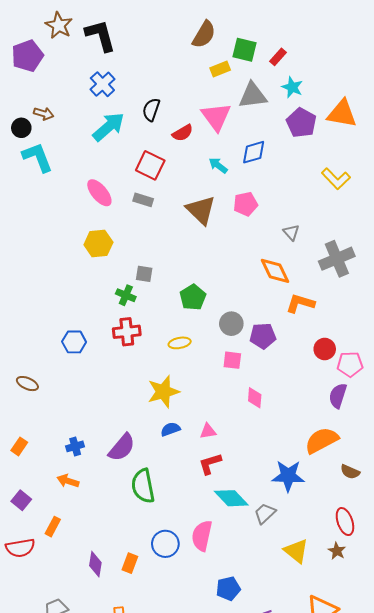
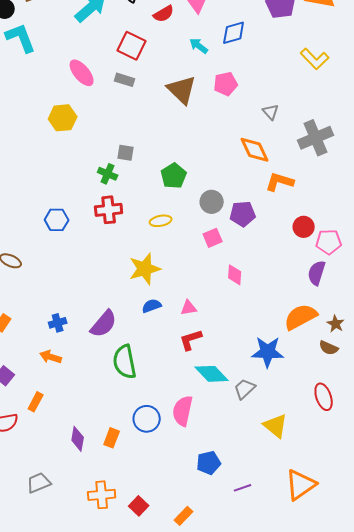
yellow hexagon: (98, 244) -> (63, 118), moved
pink square: (232, 360) -> (213, 238), turned -30
brown star: (337, 551) -> (336, 324), moved

